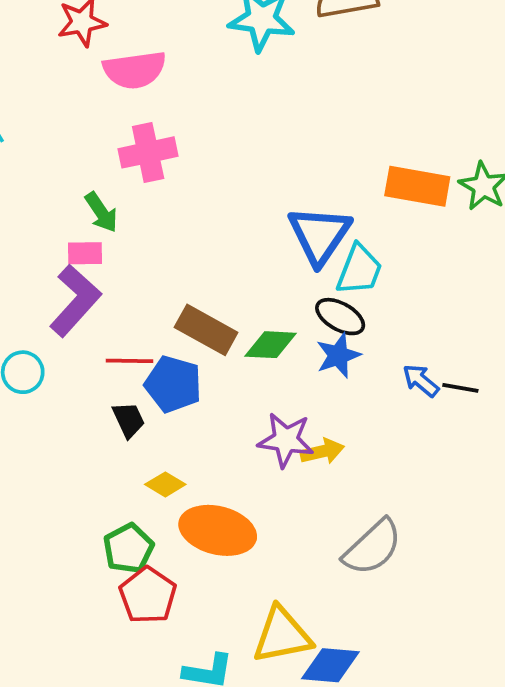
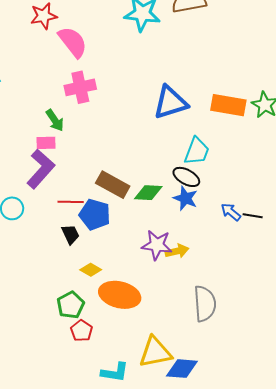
pink semicircle: (135, 70) -> (73, 42), turned -120
blue triangle: (319, 235) -> (170, 102), moved, turned 39
blue star: (338, 355) -> (185, 198), turned -30
gray semicircle: (373, 547) -> (205, 304), turned -51
red pentagon: (148, 595) -> (81, 331), size x0.7

